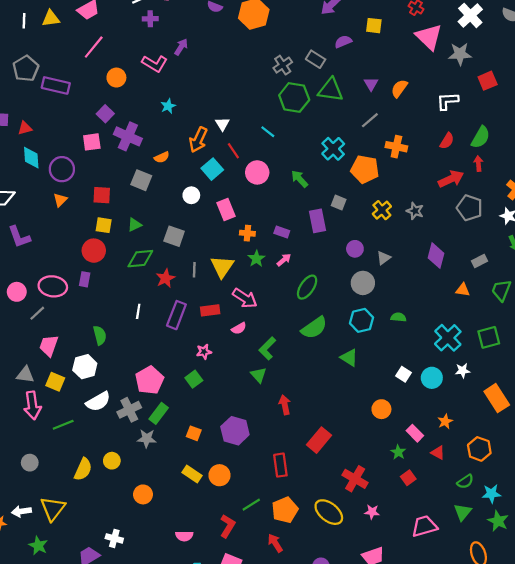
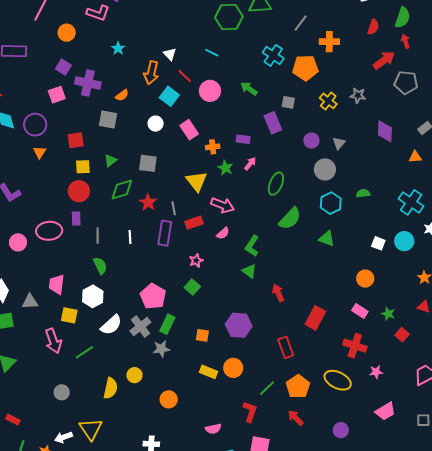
gray line: (194, 270) -> (174, 208), moved
gray line: (37, 313) -> (98, 236), moved, turned -35
gray triangle: (25, 375) -> (30, 302), moved
pink rectangle: (415, 433) -> (360, 311), moved

